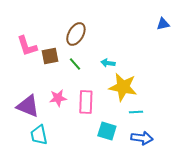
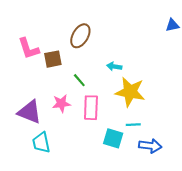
green line: (75, 64) -> (79, 80), moved
cyan line: (136, 112) -> (133, 125), moved

